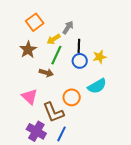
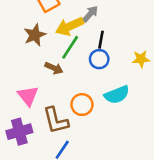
yellow arrow: (54, 39) -> (69, 26), size x1.5
yellow star: (100, 57) -> (141, 59), moved
purple cross: (36, 131) -> (19, 132), moved, turned 36

